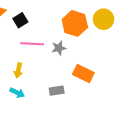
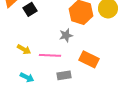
pink line: (32, 44) -> (50, 55), moved
yellow arrow: (18, 70) -> (24, 49), moved, turned -72

